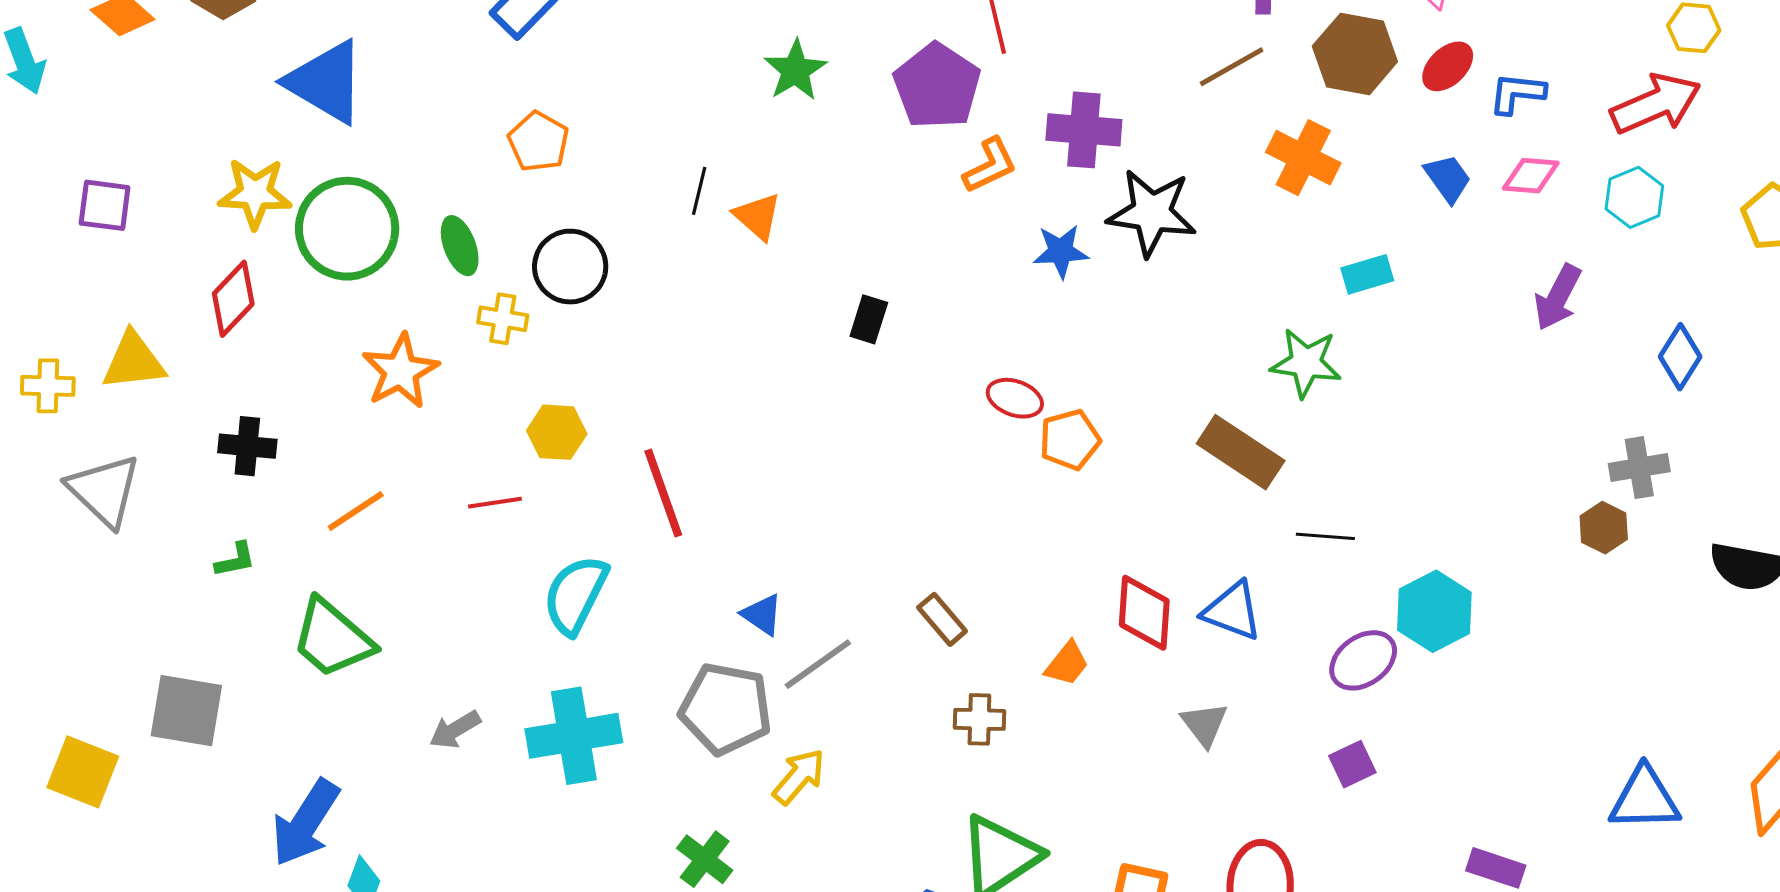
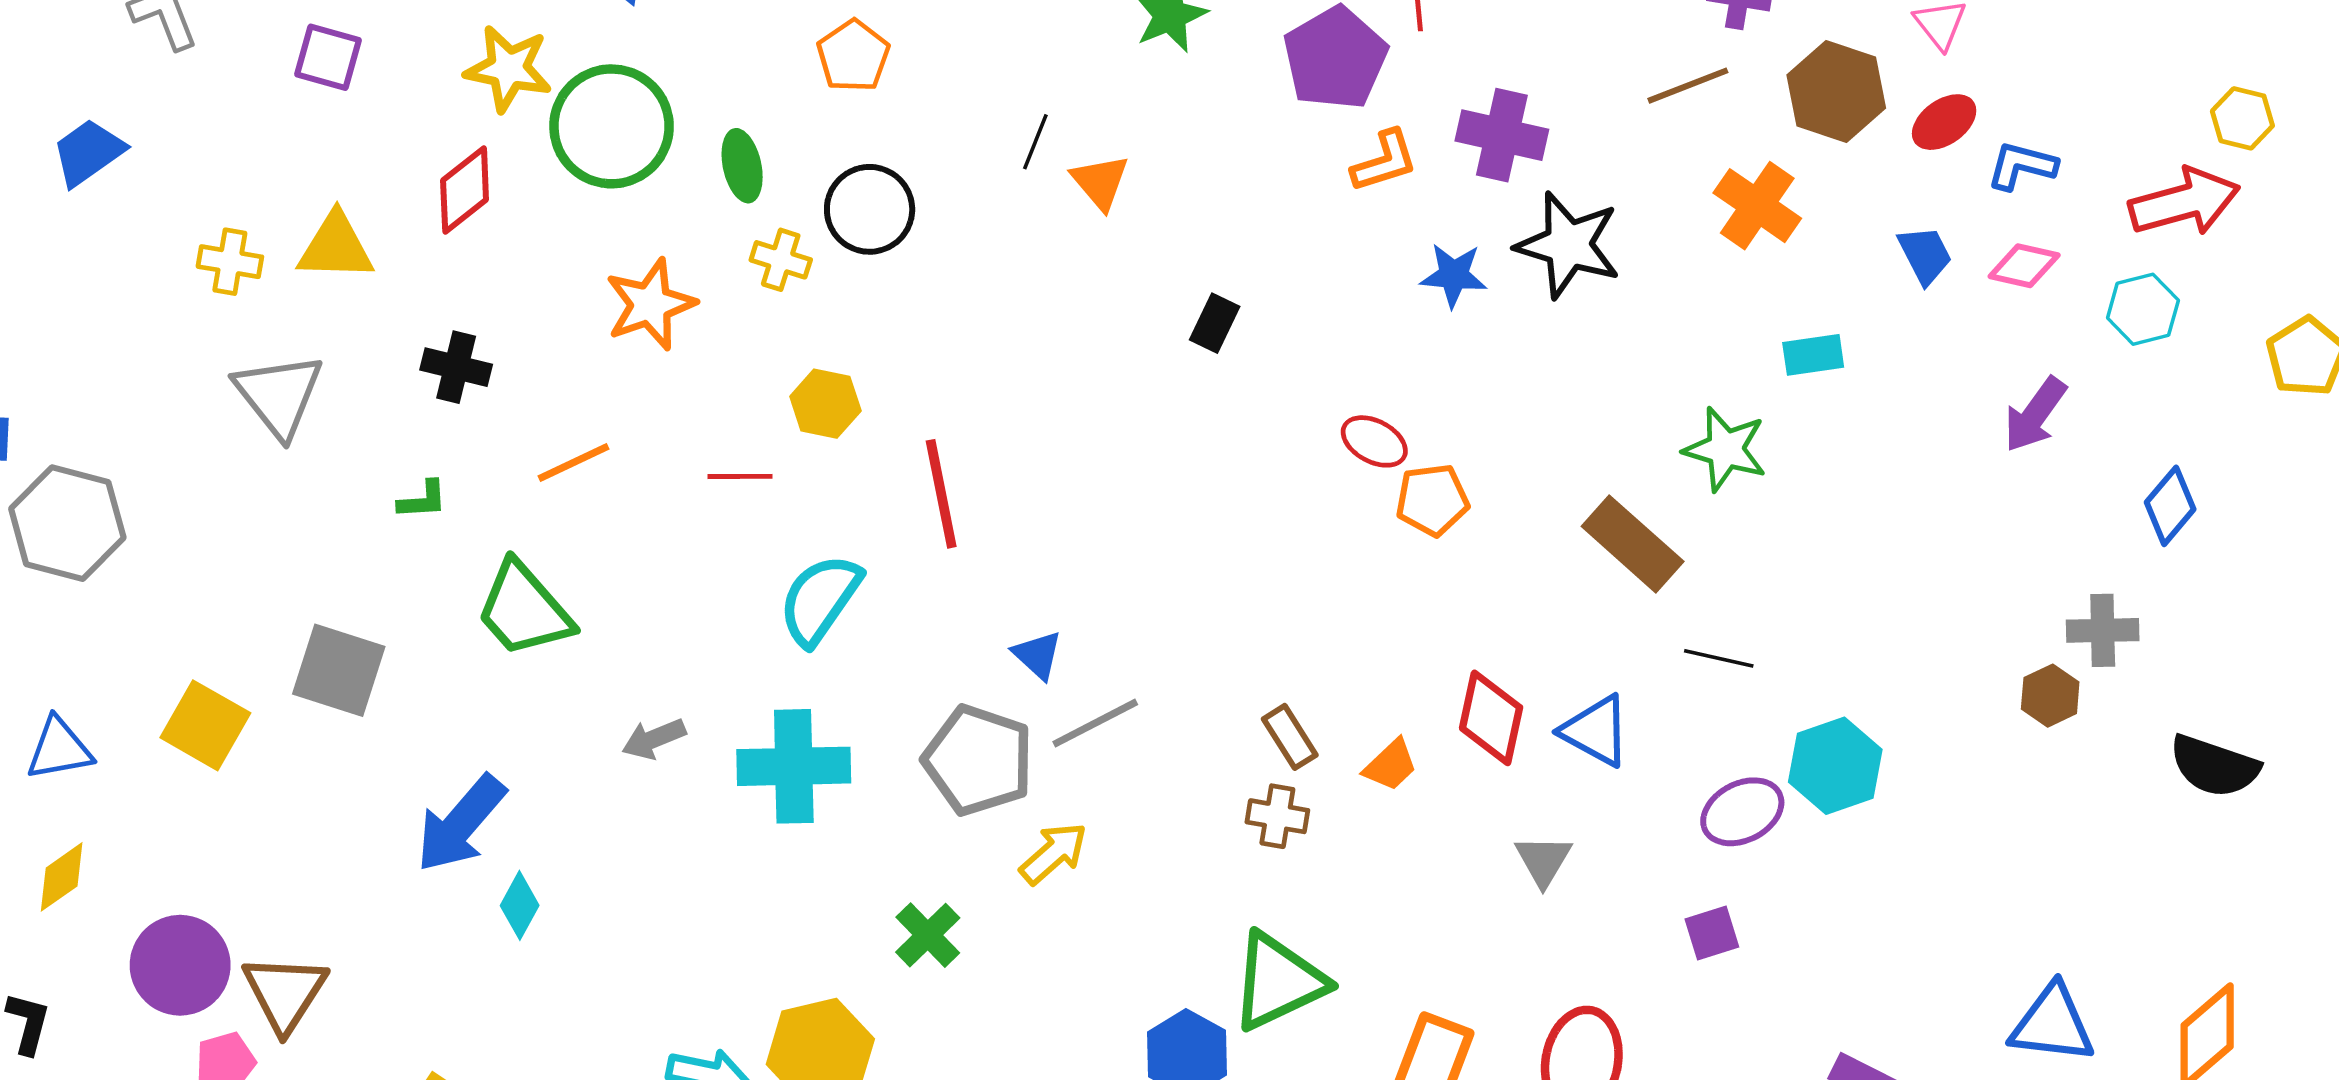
brown rectangle: (942, 619) -> (1290, 737), moved

